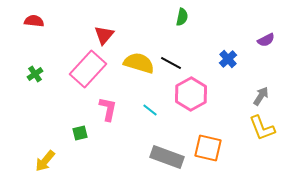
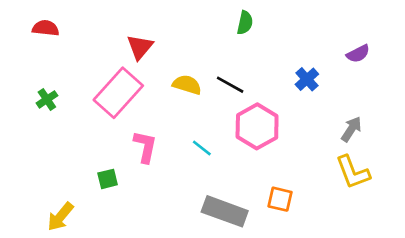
yellow semicircle: (139, 63) -> (187, 85), size x0.7
orange square: (208, 148) -> (280, 199), size x0.7

